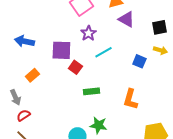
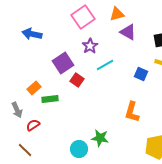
blue arrow: (24, 41) -> (32, 34), moved
purple square: (61, 50) -> (63, 63), turned -35
green rectangle: (91, 91) -> (50, 99), moved
red semicircle: (23, 115) -> (33, 125), moved

